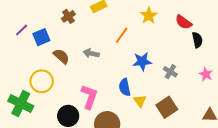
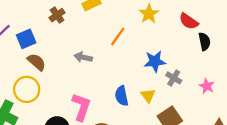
brown semicircle: (61, 56) -> (37, 62), moved
blue star: (142, 61) -> (155, 61), moved
pink star: (206, 74) -> (207, 86), moved
yellow triangle: (140, 101) -> (148, 95), moved

